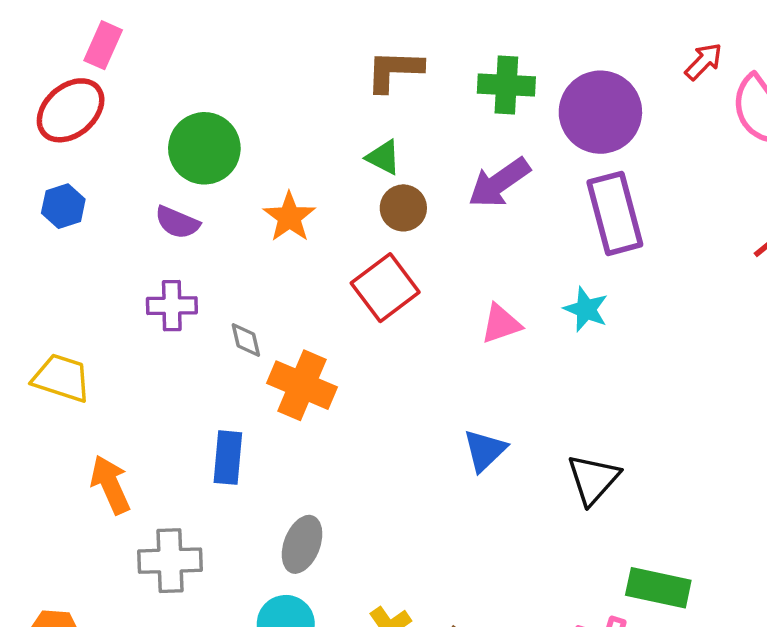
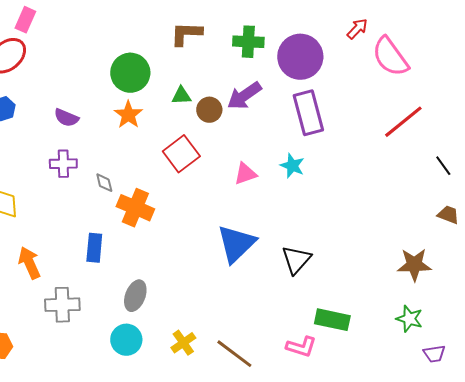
green circle: (204, 148) -> (130, 73), moved
green triangle: (383, 157) -> (181, 96), moved, turned -30
brown circle: (403, 208) -> (209, 110), moved
blue triangle: (485, 450) -> (236, 244), size x1.6

